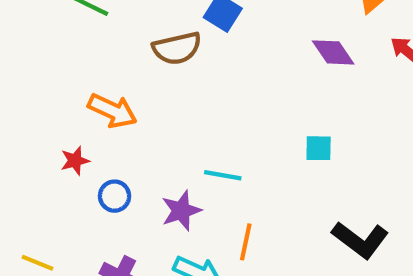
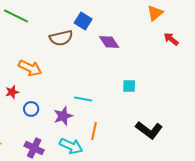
purple diamond: (333, 52) -> (109, 42), moved

